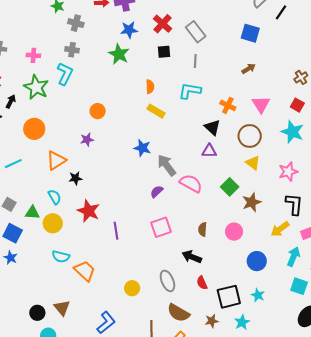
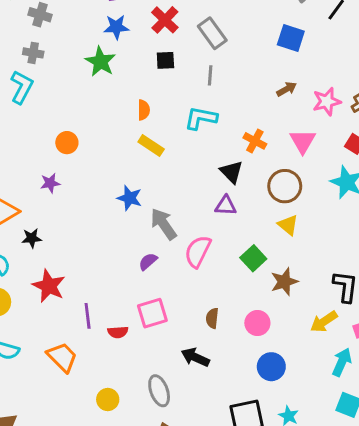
pink star: (288, 172) -> (327, 102), moved
pink semicircle: (191, 183) -> (198, 251), turned -95
blue circle: (257, 261) -> (271, 367), moved
orange trapezoid: (85, 271) -> (62, 357), moved
red semicircle: (202, 283) -> (118, 332), moved, turned -72

